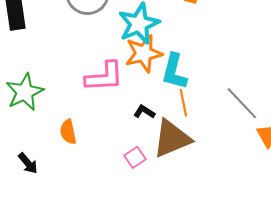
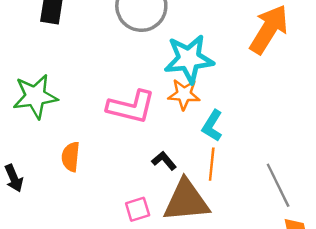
orange star: (144, 53) -> (184, 94), size x0.7
cyan L-shape: (174, 72) -> (212, 126), size x0.7

